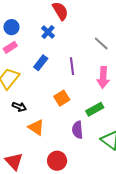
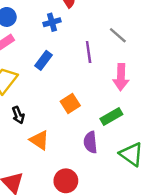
blue cross: (48, 32) -> (52, 22), turned 32
purple line: (72, 66) -> (89, 52), moved
black arrow: (19, 107) -> (18, 115), turned 48

